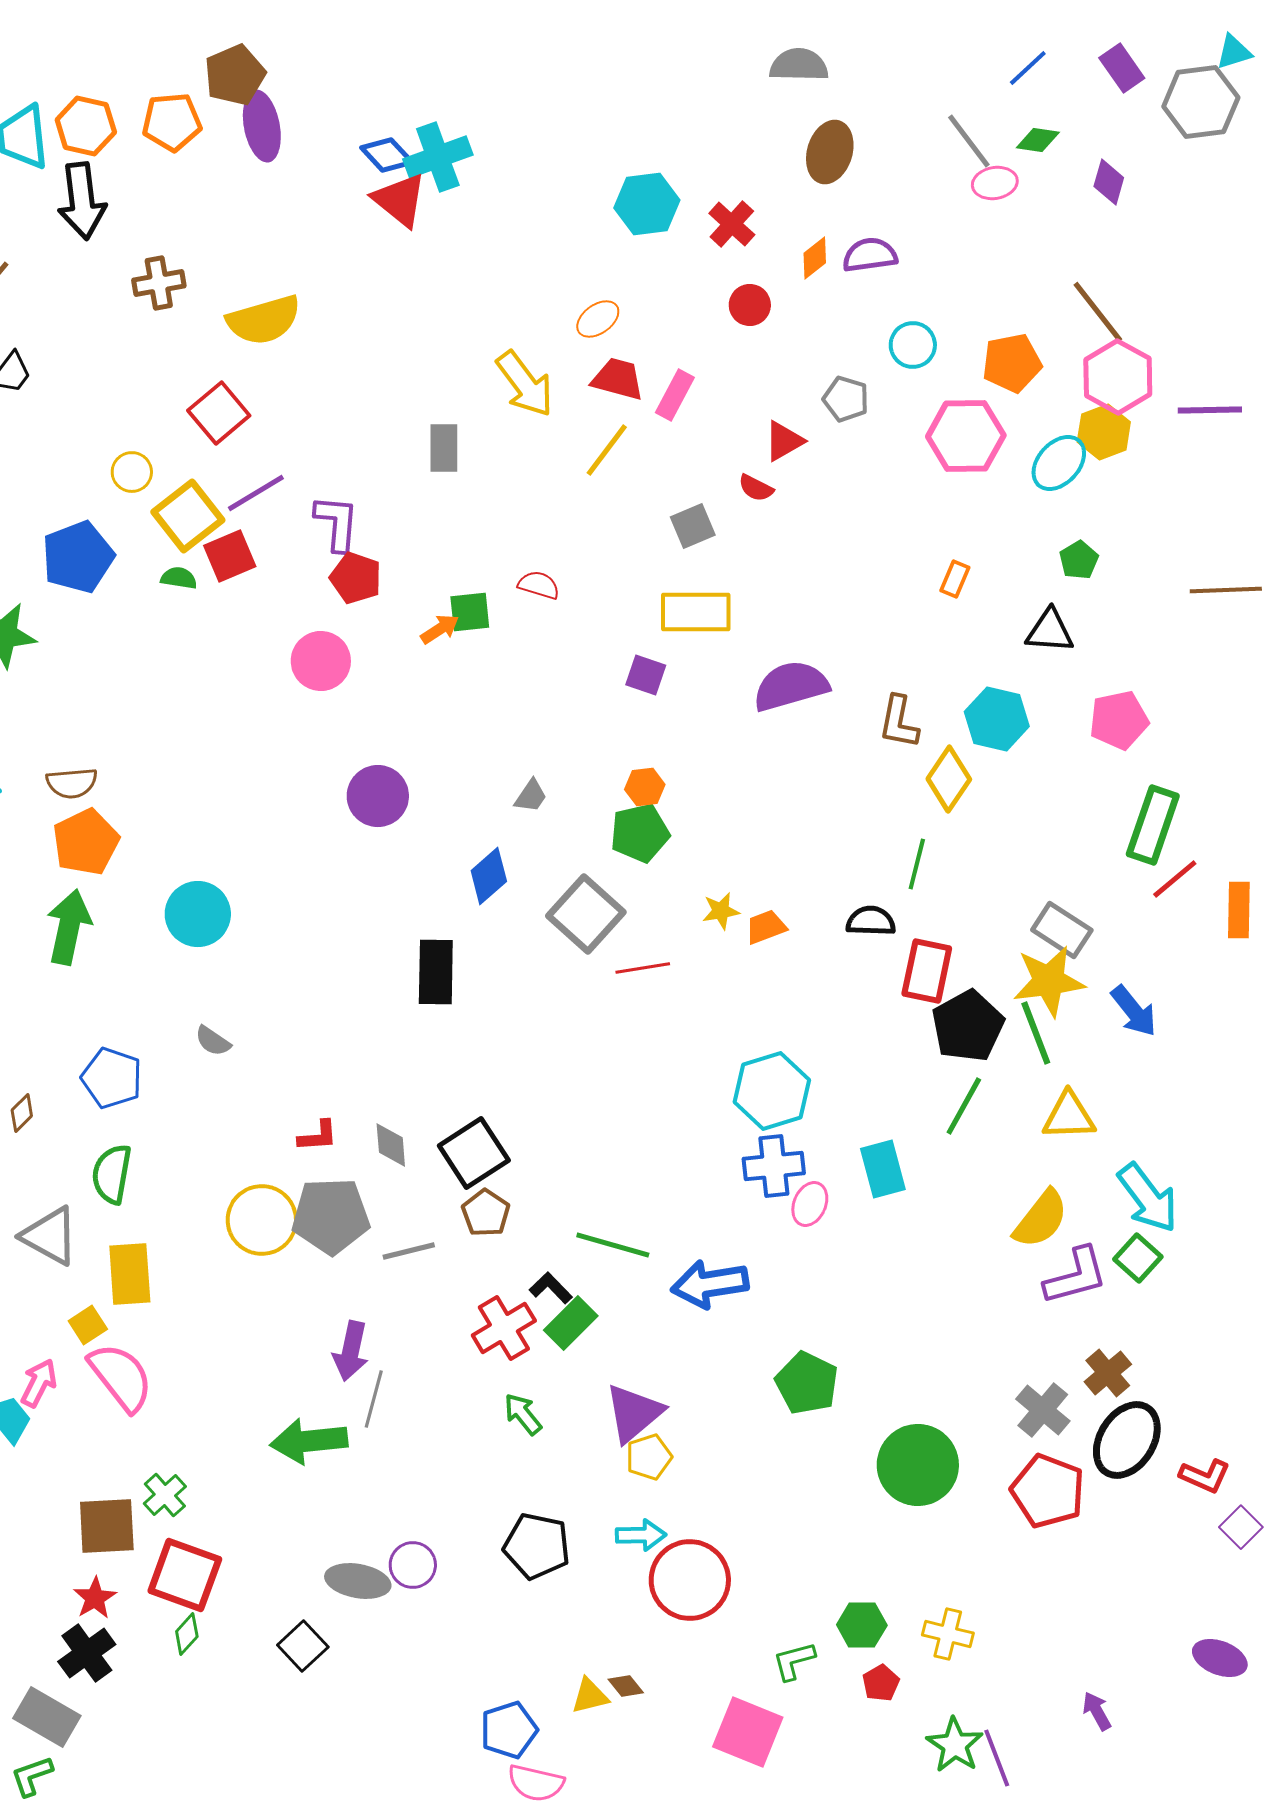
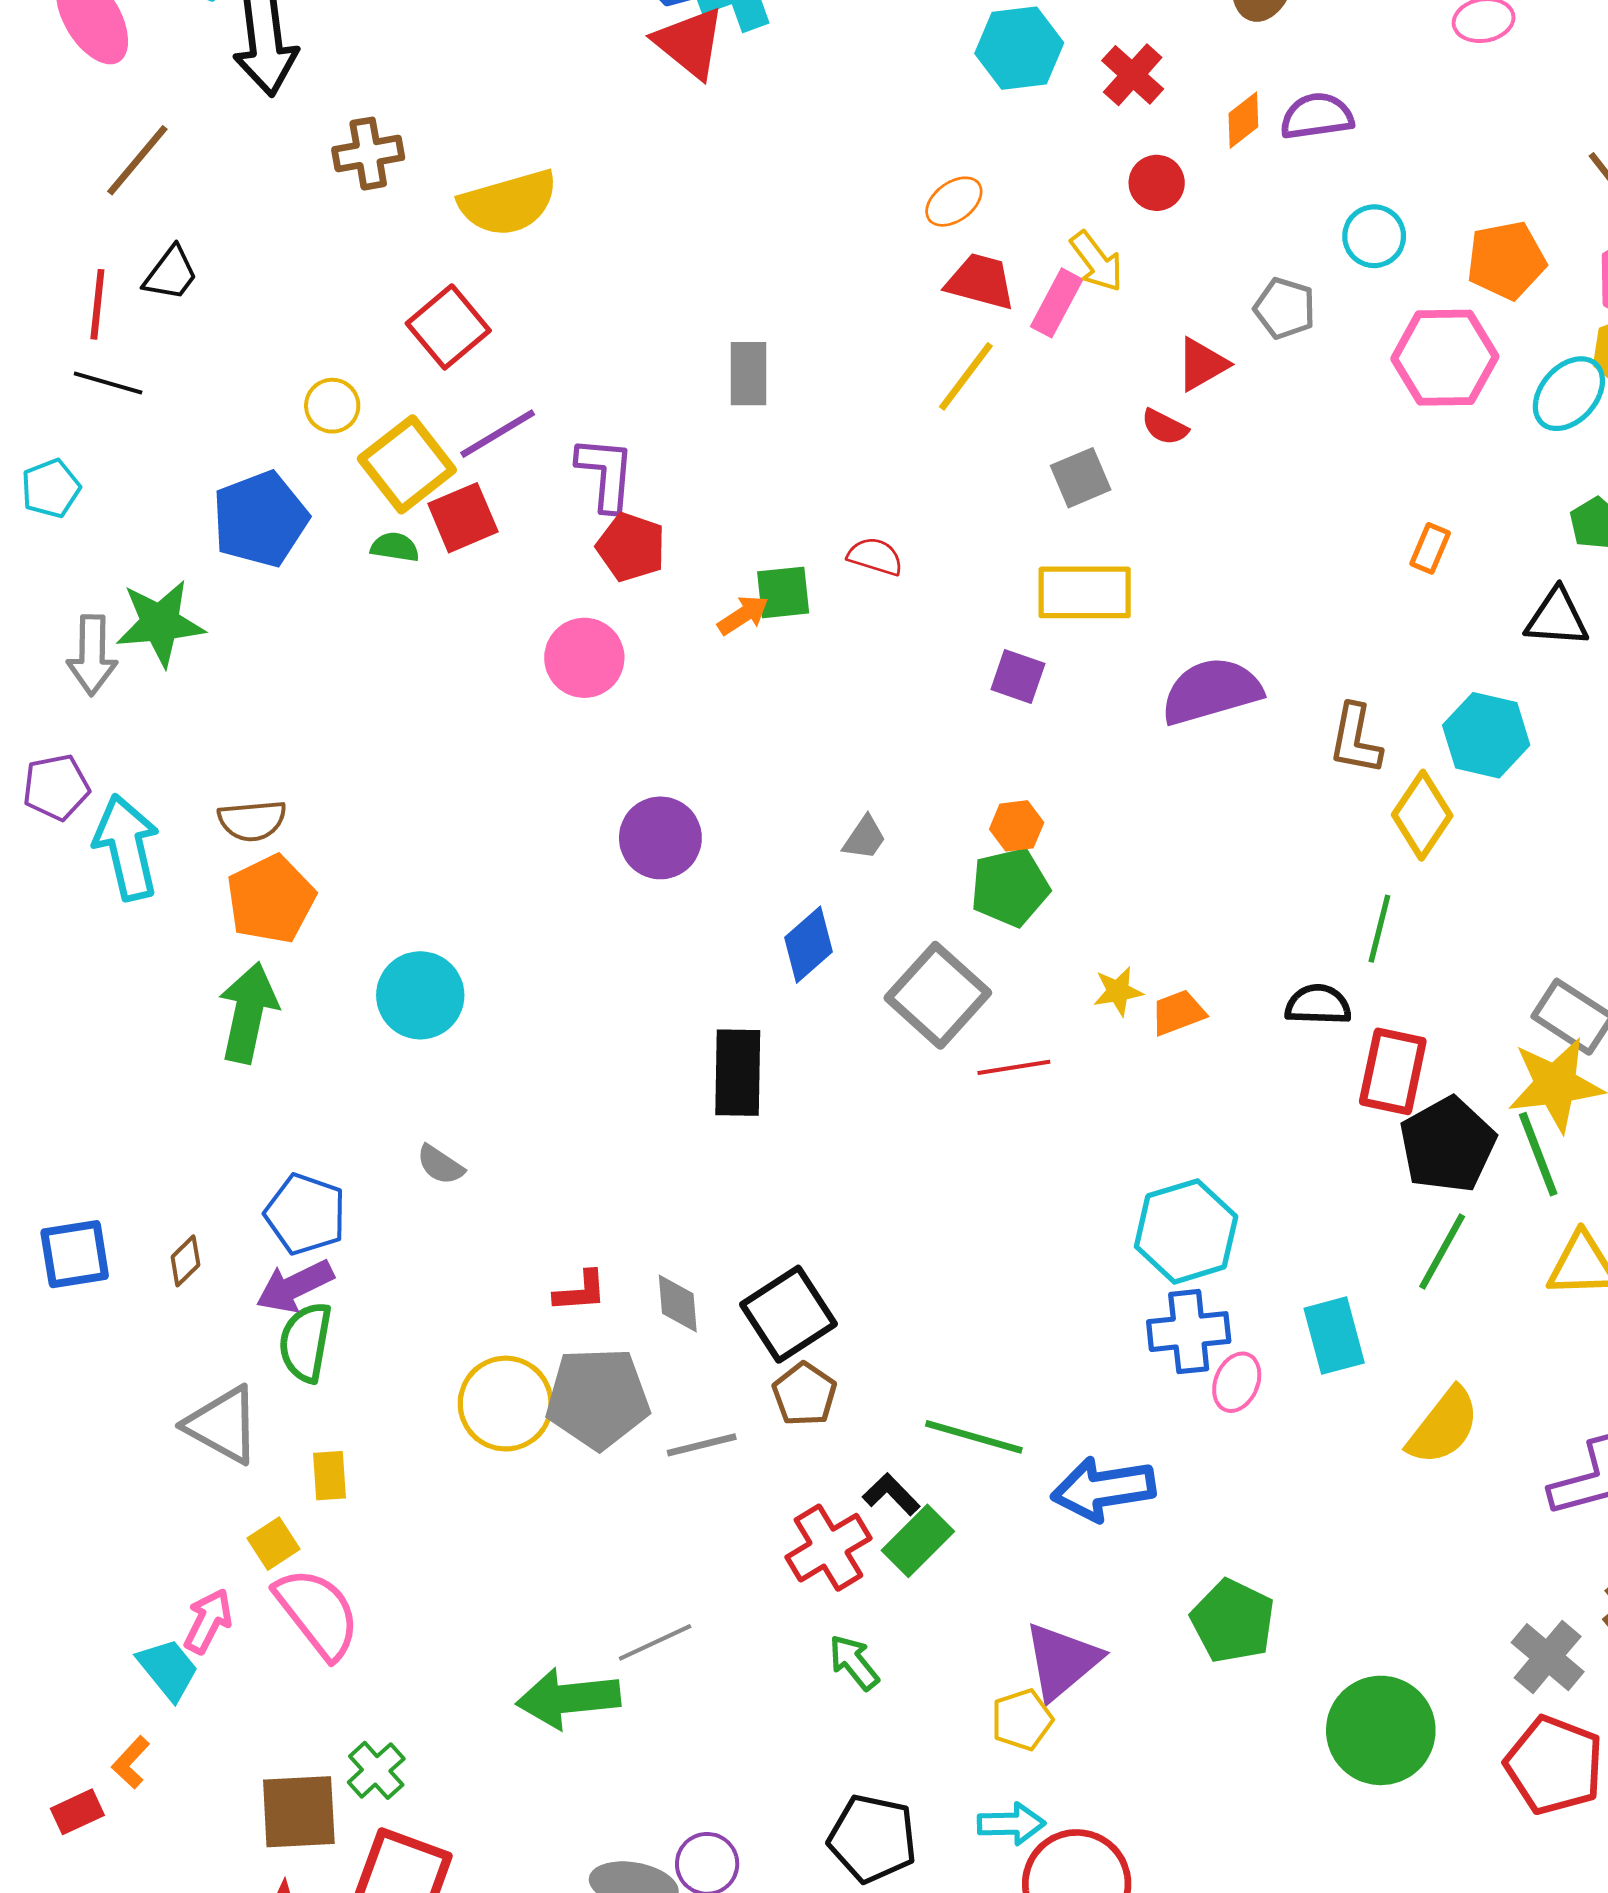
yellow arrow: (525, 384) -> (1097, 262), moved, size x0.7
yellow semicircle: (1041, 1219) -> (1444, 1426), moved
yellow rectangle: (130, 1274) -> (330, 1476), size x0.6
purple arrow: (351, 1351) -> (295, 1286), moved, turned 52
gray line: (374, 1399) -> (655, 1642), turned 50
purple triangle: (634, 1413) -> (1062, 1661), moved

